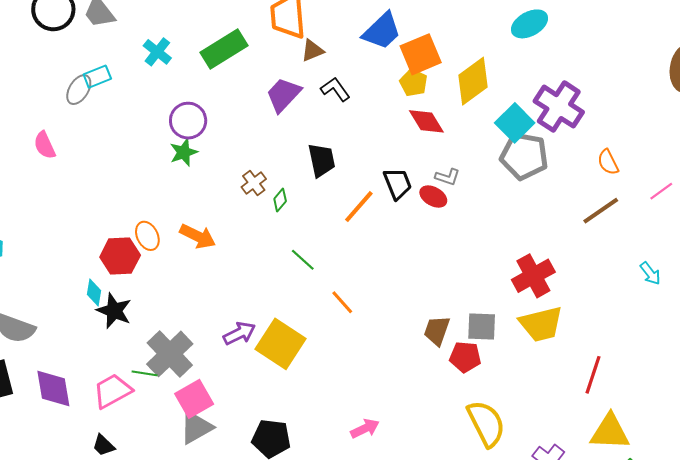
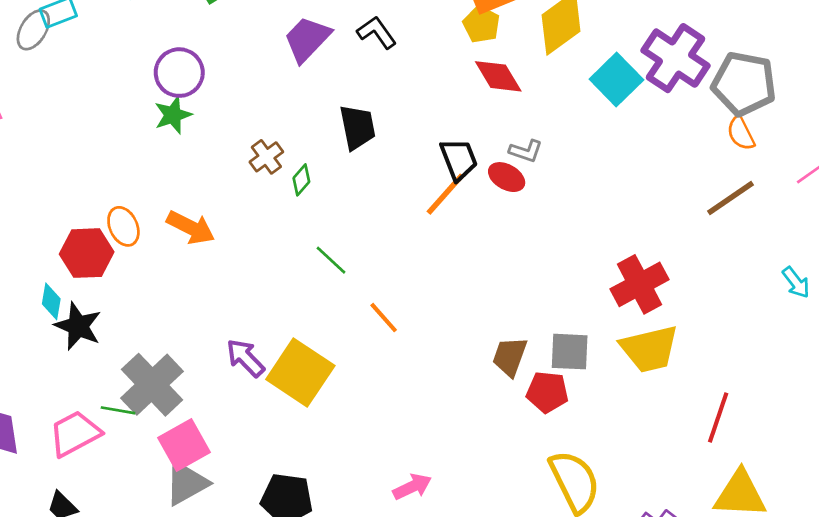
gray pentagon: (524, 156) -> (744, 84), moved
orange line: (359, 207) -> (445, 194), moved
purple arrow: (239, 333) -> (245, 358), turned -108

